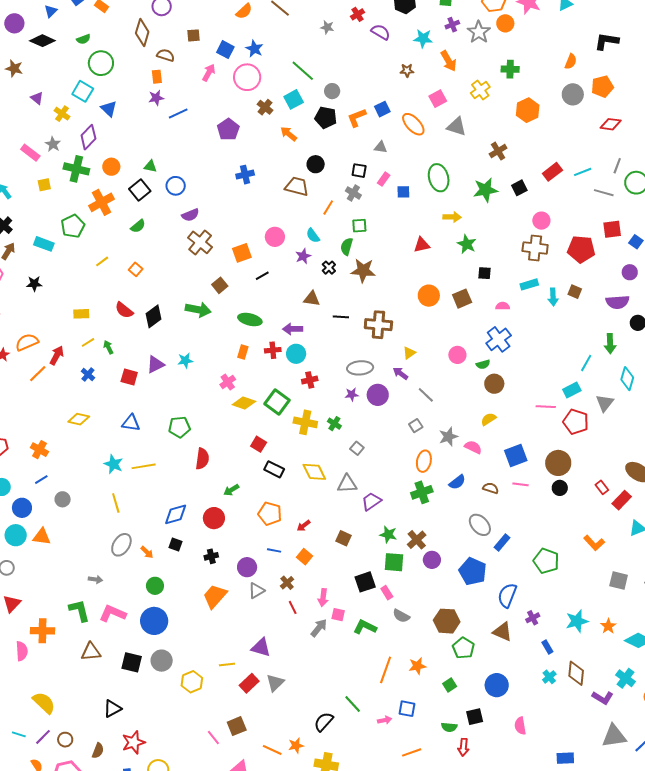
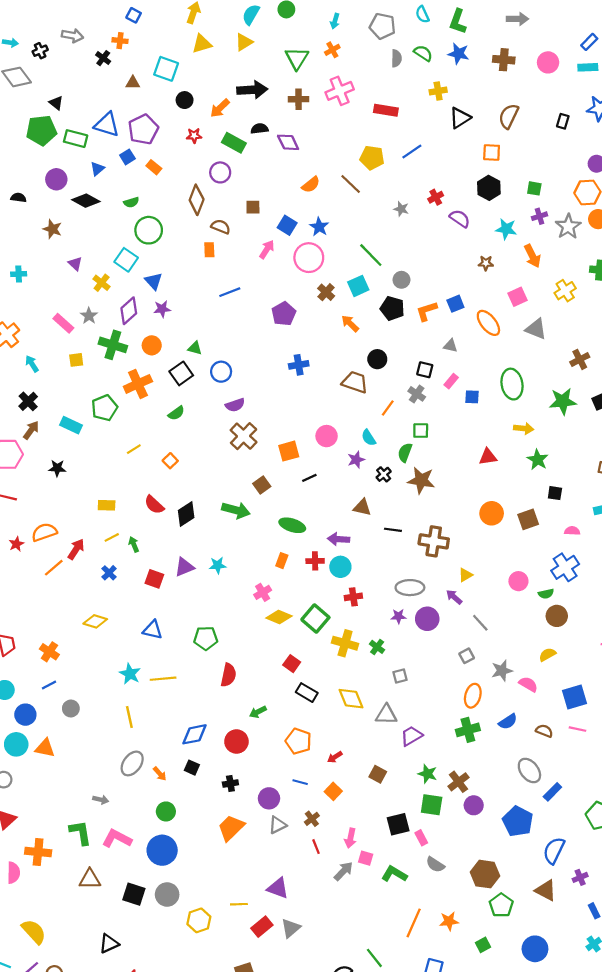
purple star: (156, 98) -> (162, 309), moved
gray square: (357, 448) -> (400, 676), turned 32

